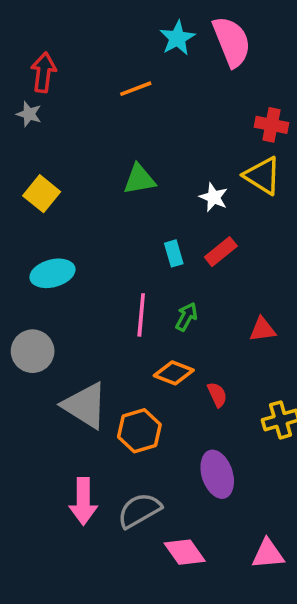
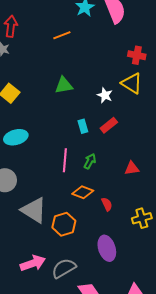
pink arrow: (83, 501) -> (33, 263), turned -110

